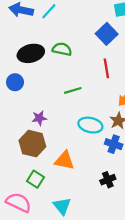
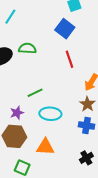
green line: (73, 90) -> (35, 93), moved
cyan ellipse: (90, 125) -> (50, 114), moved

